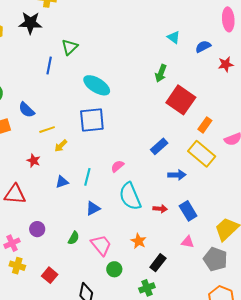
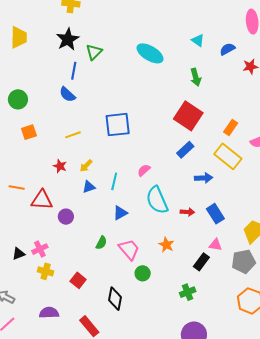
black star: (30, 23) -> (68, 39), moved, turned -30
green arrow: (161, 73) -> (196, 77), moved, turned -36
cyan ellipse: (97, 85) -> (150, 53), moved
red square: (181, 100) -> (188, 116), moved
blue semicircle: (27, 110) -> (67, 94), moved
yellow arrow: (61, 146) -> (86, 166), moved
purple circle: (37, 229) -> (66, 217), moved
gray pentagon: (215, 259) -> (243, 261), turned -30
black rectangle: (158, 263) -> (201, 262), moved
green cross: (147, 288) -> (188, 292), moved

